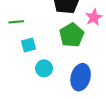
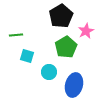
cyan square: (29, 45) -> (27, 56), turned 32
cyan circle: (44, 68) -> (49, 72), moved

